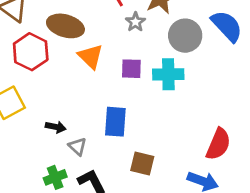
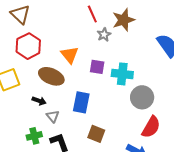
brown ellipse: (65, 26) -> (51, 76), moved
gray circle: (185, 36) -> (142, 97), moved

